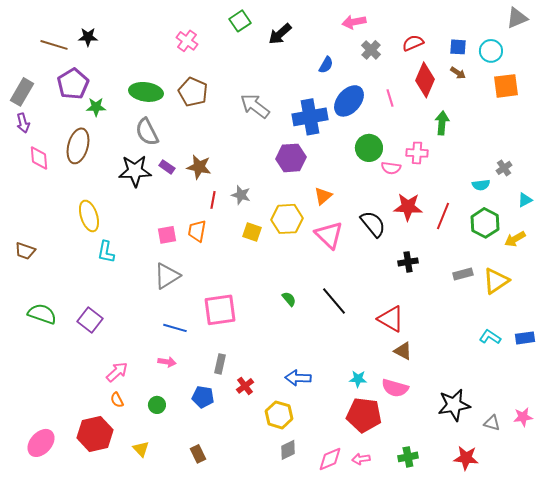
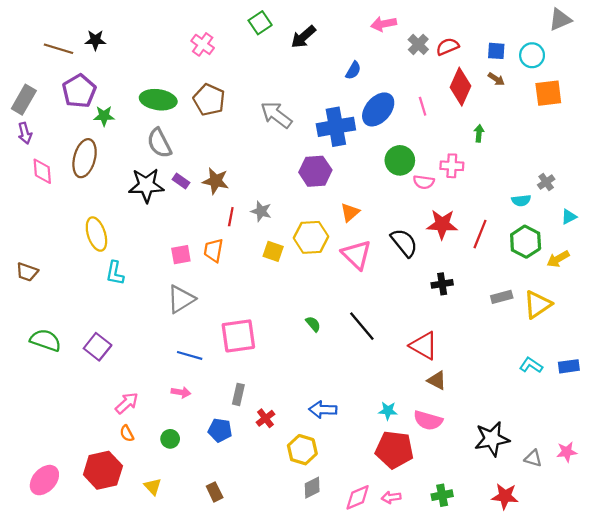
gray cross: (371, 50) -> (418, 44), moved
green arrow: (442, 123) -> (479, 133), size x0.7

